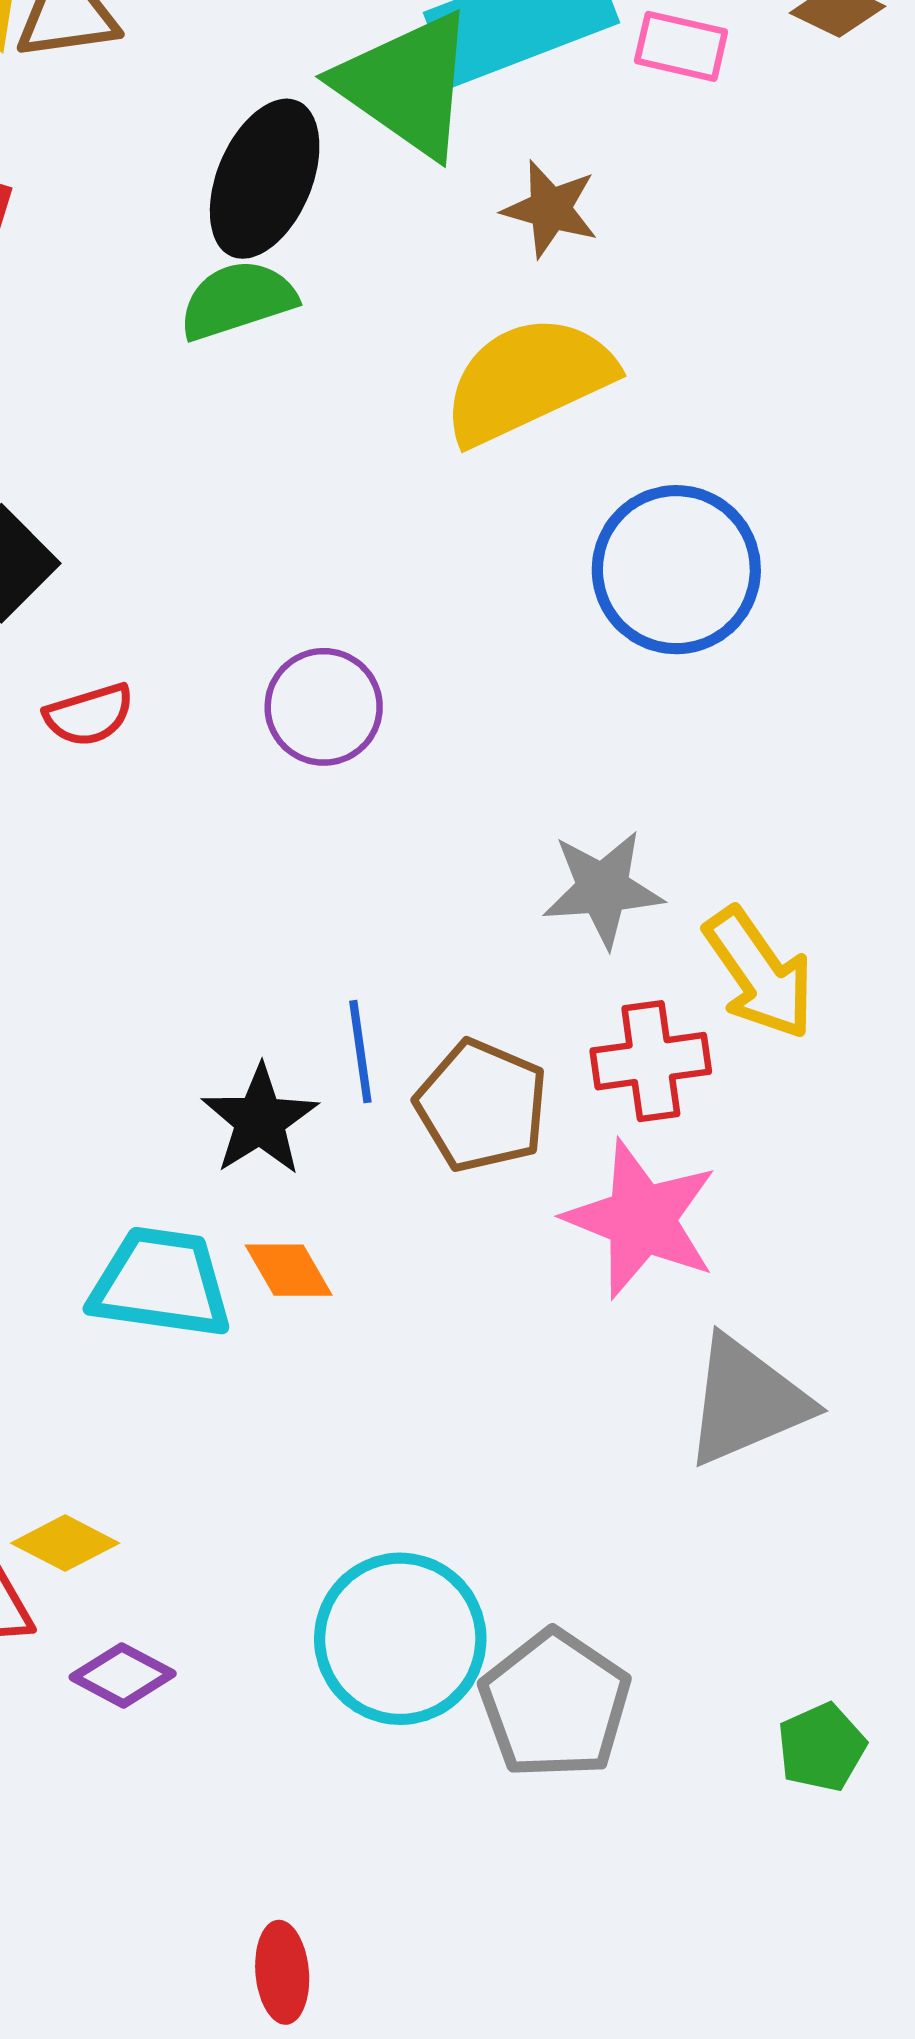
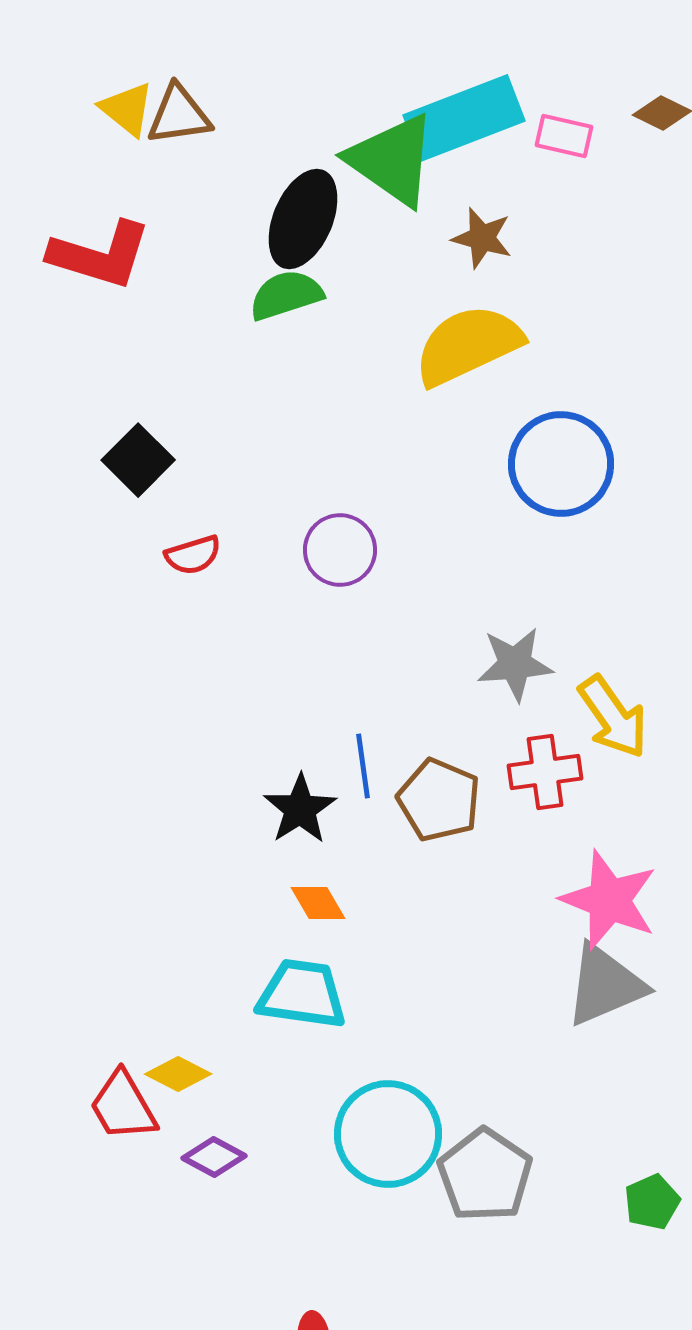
pink star: (641, 1219) -> (609, 900), moved
cyan trapezoid: (161, 1283) -> (302, 994), moved

